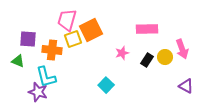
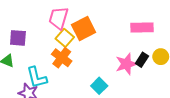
yellow square: (73, 39) -> (65, 38), turned -30
orange cross: (52, 50) -> (62, 58), moved, turned 30
pink star: (122, 53) -> (126, 64), moved, size x1.5

